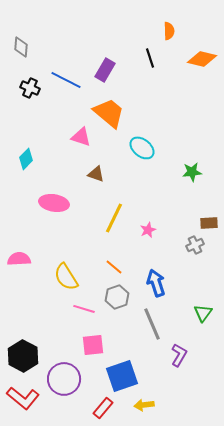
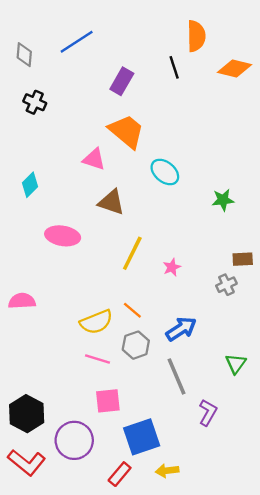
orange semicircle: (169, 31) -> (196, 36), size x1.5
blue line: (66, 80) -> (77, 42), moved, turned -60
brown triangle: (96, 174) -> (111, 202), size x1.4
yellow semicircle: (66, 277) -> (96, 322), moved, turned -80
blue arrow: (156, 283) -> (181, 329), turned 76

